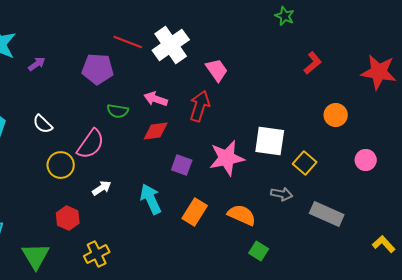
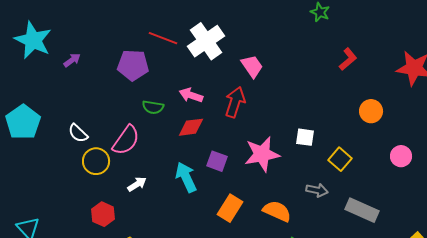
white semicircle: (43, 124) -> (78, 133), moved
white square: (270, 141) -> (305, 137), size x0.6
cyan arrow: (151, 199) -> (186, 177), moved

